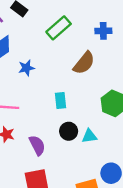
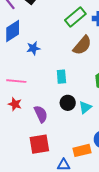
green rectangle: (59, 28) -> (75, 17), moved
cyan triangle: (89, 136) -> (85, 107), turned -32

